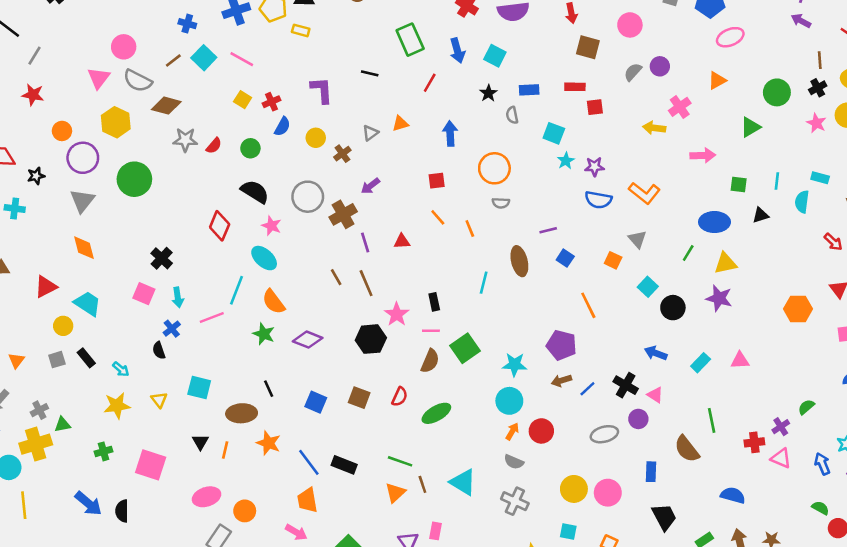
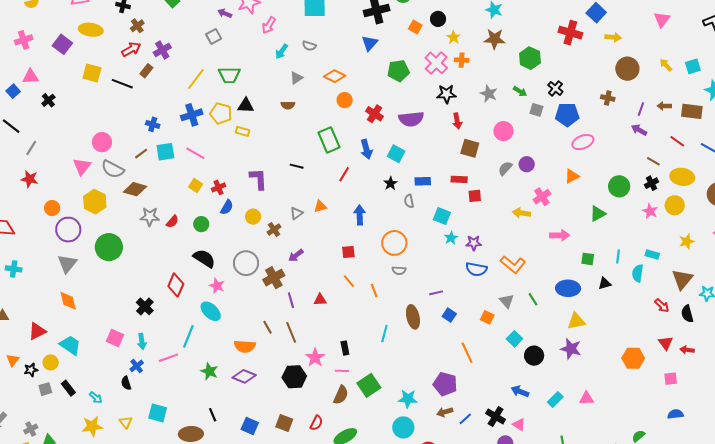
cyan square: (204, 58) -> (165, 152), turned 36
brown line: (820, 60) -> (653, 161), turned -56
black star: (36, 176) -> (31, 370), moved
green line: (688, 253) -> (533, 299), moved, turned -64
black cross: (162, 258) -> (145, 306), moved
orange semicircle: (274, 302) -> (245, 346), moved, turned -50
orange triangle: (16, 360) -> (13, 360), moved

